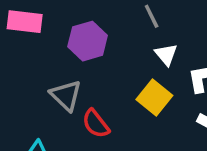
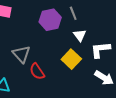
purple hexagon: (88, 41) -> (50, 20), moved

